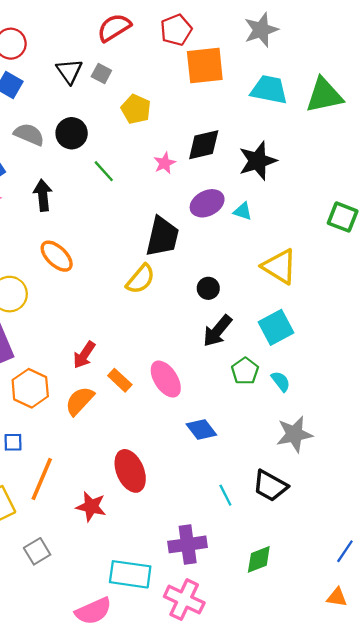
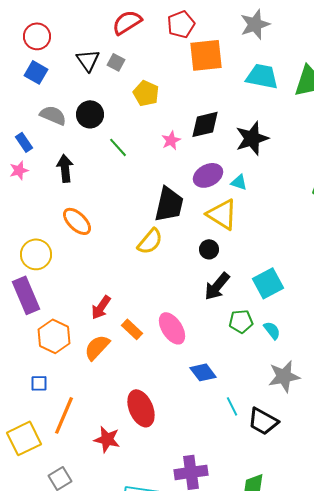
yellow triangle: (279, 266) -> (222, 214), moved
green pentagon: (245, 371) -> (241, 321), turned 30
cyan line: (225, 495) -> (232, 406), moved

